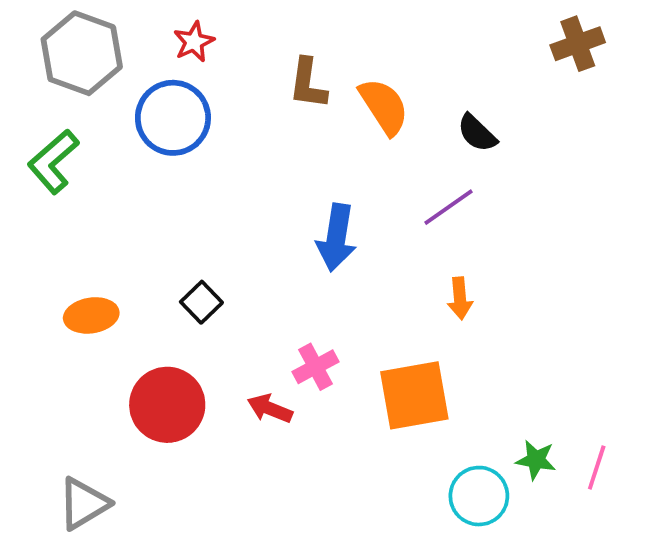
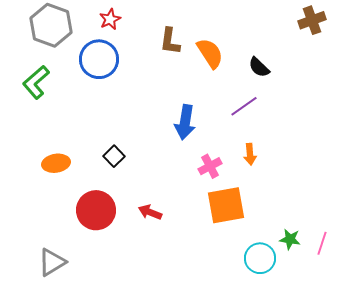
pink cross: (315, 367) -> (210, 166), moved

